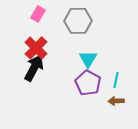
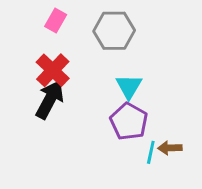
cyan line: (116, 80) -> (151, 152), moved

